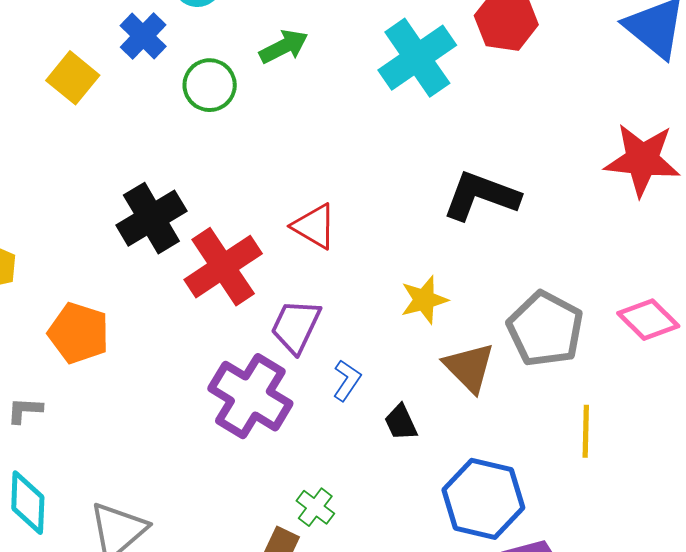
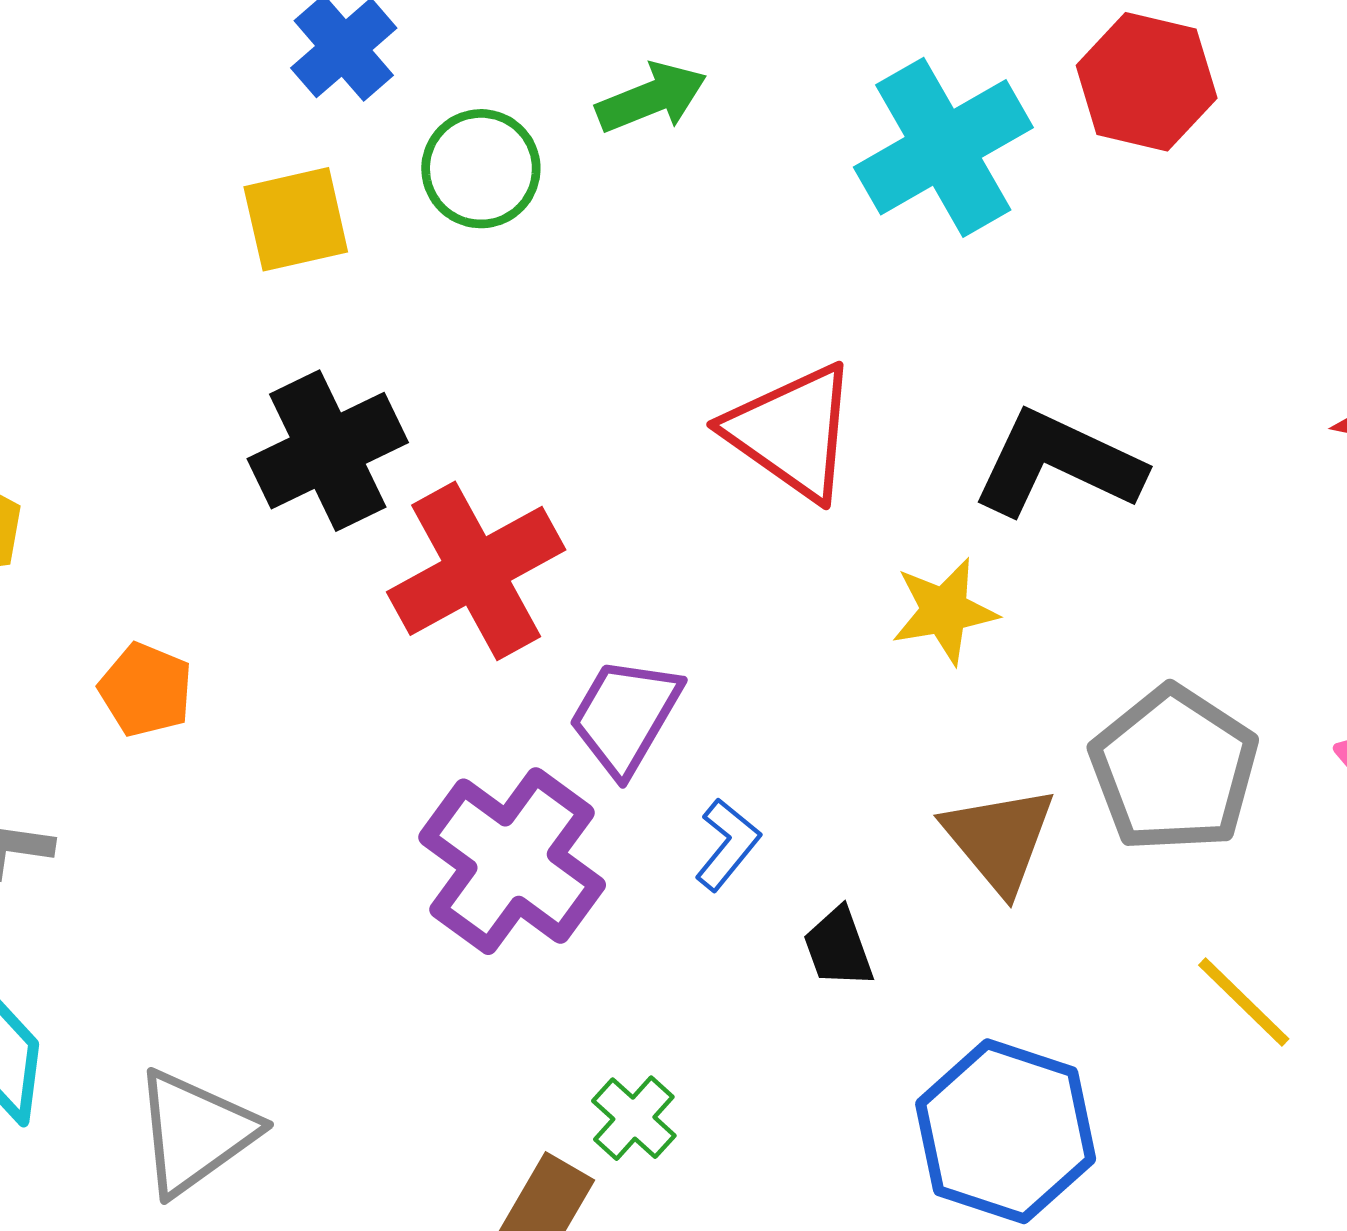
yellow square: (73, 78) -> (296, 219), moved, turned 33
red triangle: (314, 226) -> (792, 432), moved, size x1.4
yellow star: (424, 300) -> (944, 611), moved
orange pentagon: (79, 333) -> (146, 690), size x0.7
yellow line: (586, 431) -> (1244, 1002), turned -52

